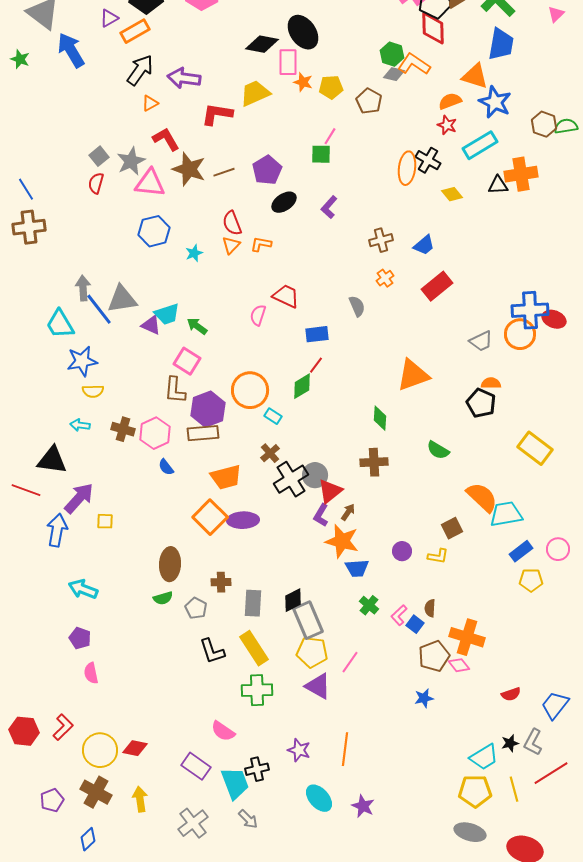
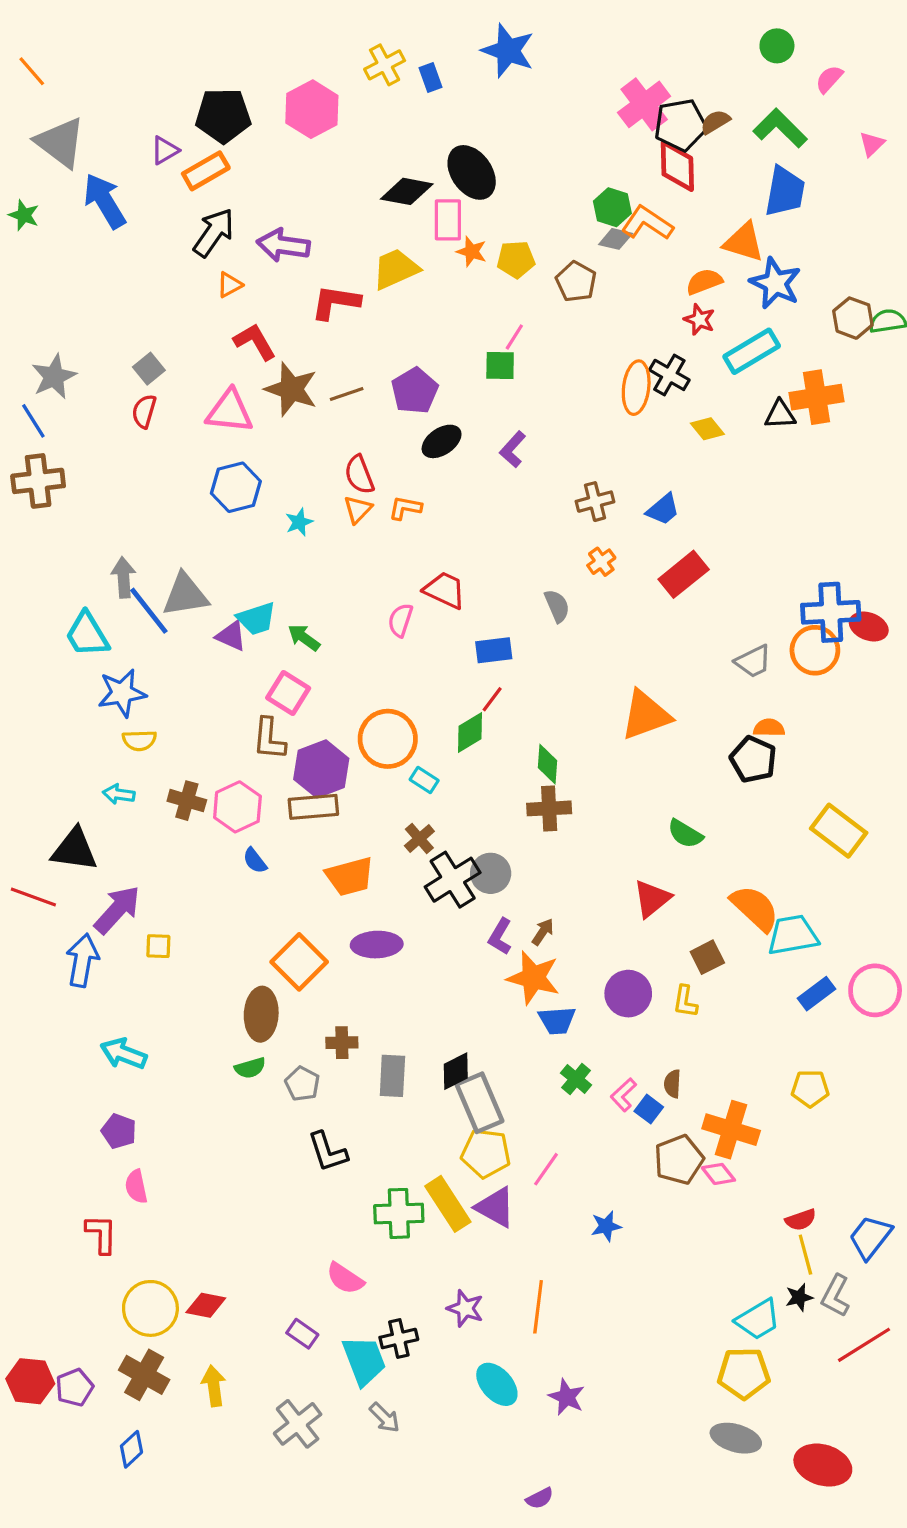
gray star: (131, 161) -> (54, 377), moved
green diamond: (380, 418) -> (548, 764), moved
brown cross: (374, 462) -> (549, 808), moved
red triangle: (330, 491) -> (652, 899), moved
orange square: (210, 517) -> (299, 962), moved
pink circle: (558, 549) -> (875, 990), size x1.4
purple circle: (402, 551) -> (628, 994), size x1.5
yellow L-shape: (438, 556) -> (685, 1001), turned 90
yellow pentagon: (531, 580) -> (810, 1088), moved
yellow rectangle: (254, 648) -> (448, 1204), moved
blue star: (424, 698) -> (606, 1226), moved
red L-shape: (63, 727) -> (101, 1234), moved, turned -44
red hexagon: (24, 731) -> (30, 1381), moved
purple rectangle: (196, 766) -> (302, 1334), size x0.7
yellow line: (514, 789) -> (805, 1255), moved

